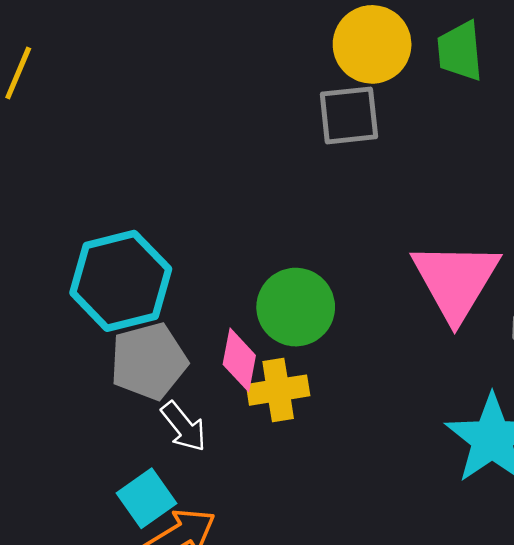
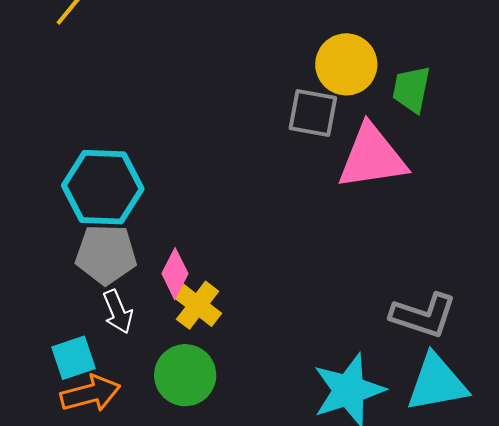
pink triangle: (456, 280) -> (372, 157), moved, turned 34
green circle: (296, 307) -> (185, 375), moved
yellow cross: (278, 390) -> (198, 305), turned 30

